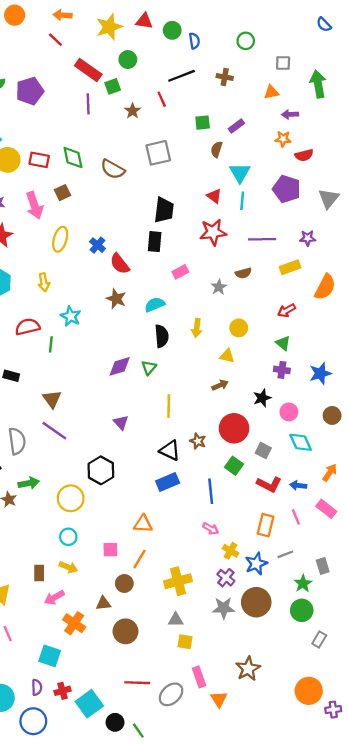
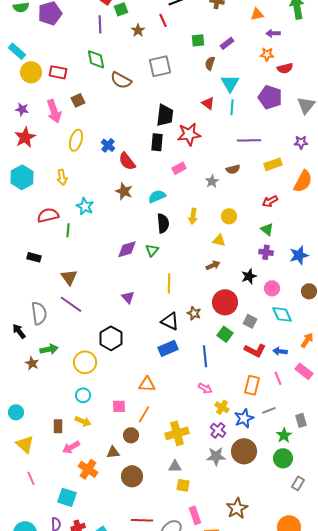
green diamond: (73, 158) -> (96, 59), moved
red star: (213, 232) -> (189, 134), moved
purple star: (308, 238) -> (301, 142), moved

